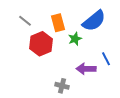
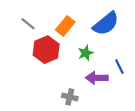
orange rectangle: (58, 23) -> (65, 26), turned 54
green star: (75, 39) -> (86, 53), moved

